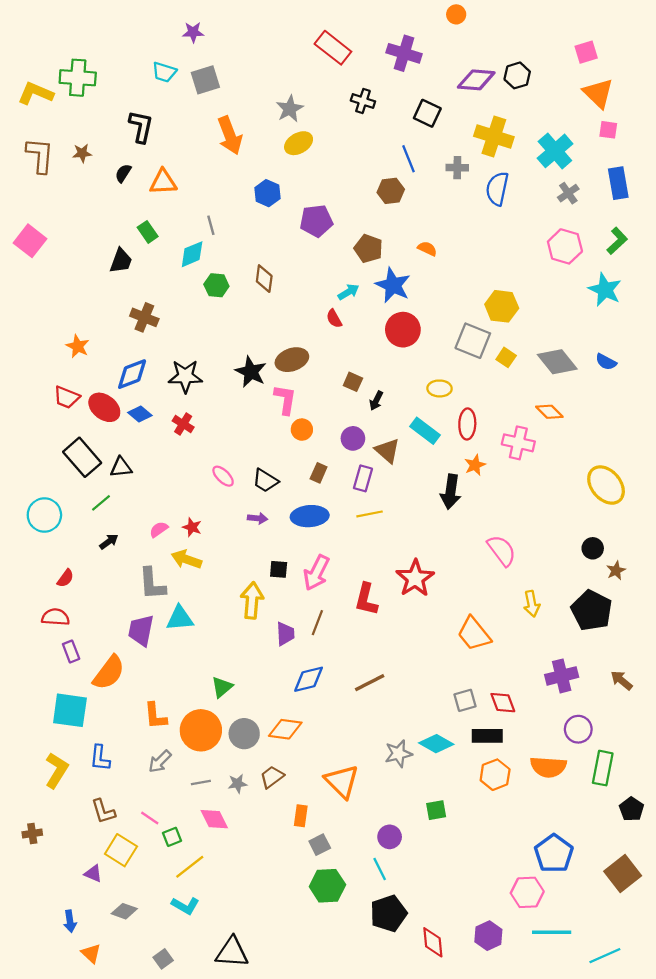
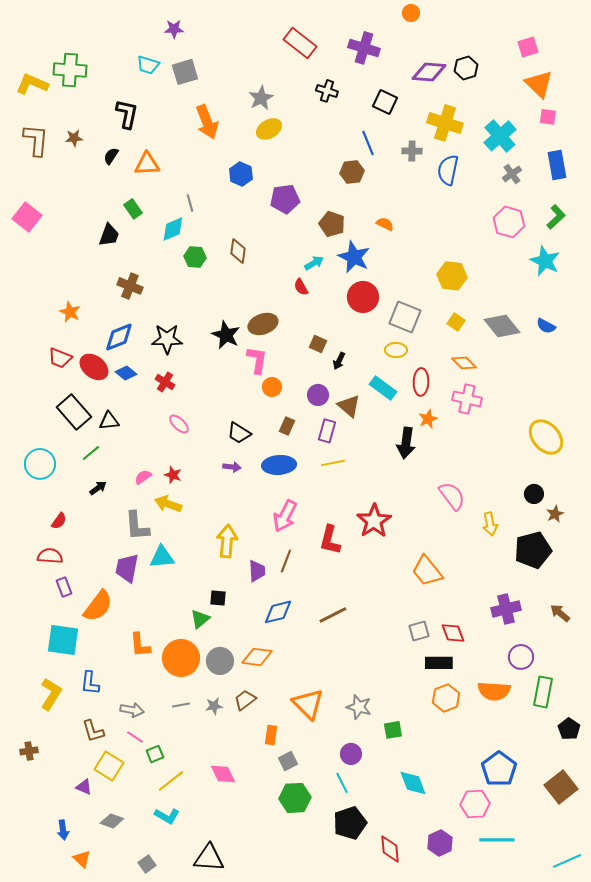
gray square: (473, 341) -> (405, 317), moved
orange diamond: (549, 412) -> (464, 363), moved
pink ellipse: (223, 476) -> (179, 424), moved
black square: (279, 569) -> (218, 598), moved
yellow arrow: (532, 604) -> (490, 524), moved
black pentagon: (592, 610) -> (533, 550), turned 30
cyan diamond: (436, 744) -> (413, 783), moved, turned 40
gray star: (398, 754) -> (359, 707), moved, turned 30
gray arrow: (160, 761) -> (132, 710), moved, turned -125
pink diamond: (214, 819) -> (223, 774), moved
cyan line: (605, 956) -> (567, 861), moved

